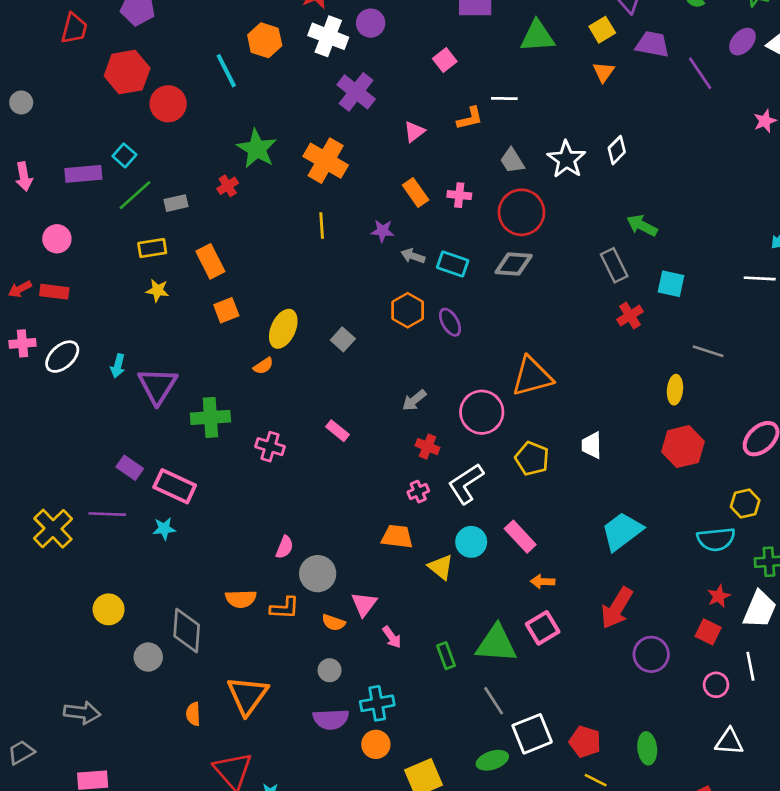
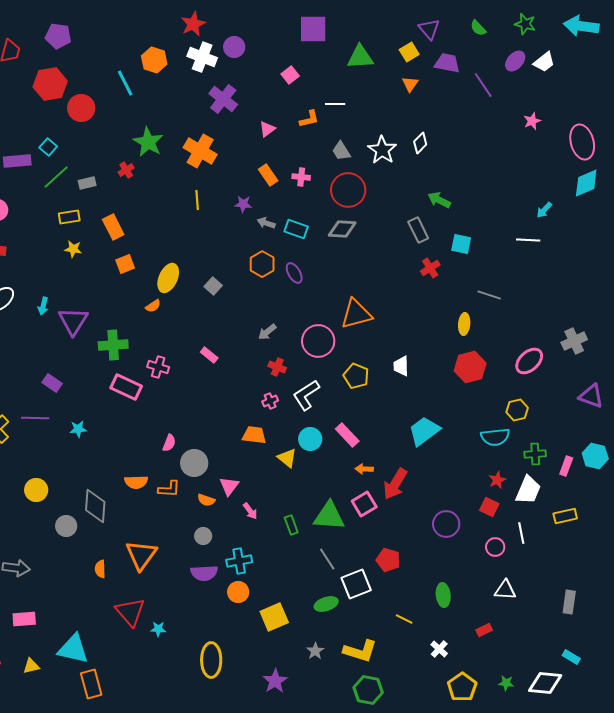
pink rectangle: (175, 486) -> (126, 387), moved
red arrow: (617, 608) -> (395, 484), moved
red pentagon: (585, 742) -> (388, 560), moved

